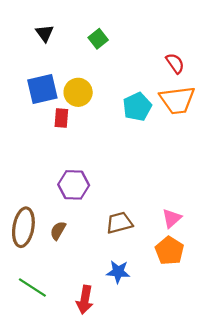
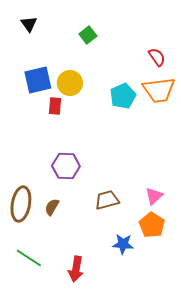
black triangle: (45, 33) -> (29, 24), moved
blue star: (118, 272) -> (123, 244), moved

